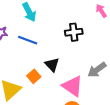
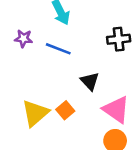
orange square: (34, 76) -> (65, 110), moved

